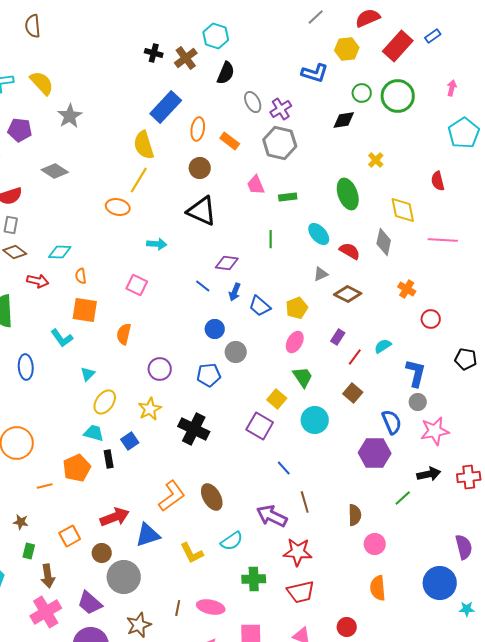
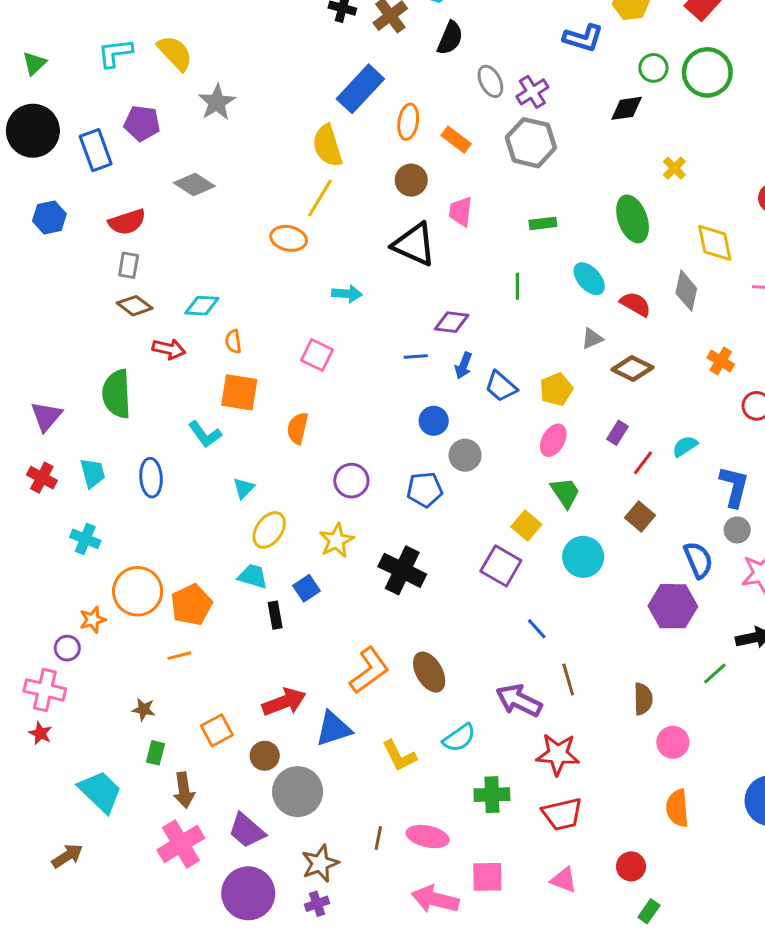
pink trapezoid: (256, 185) -> (461, 211), moved, turned 30
blue line: (203, 286) -> (416, 357), turned -42
orange pentagon: (77, 468) -> (191, 605), moved

